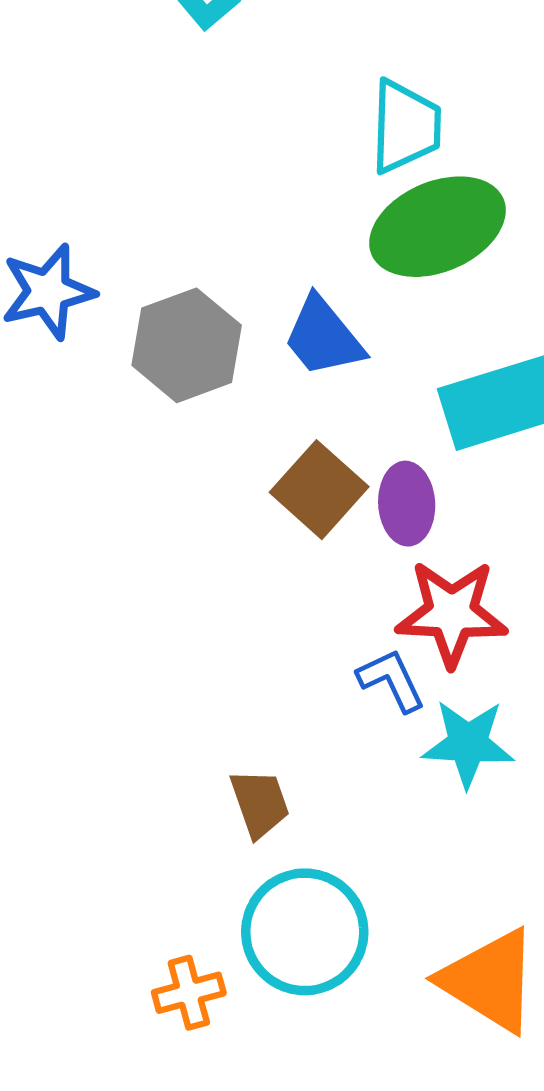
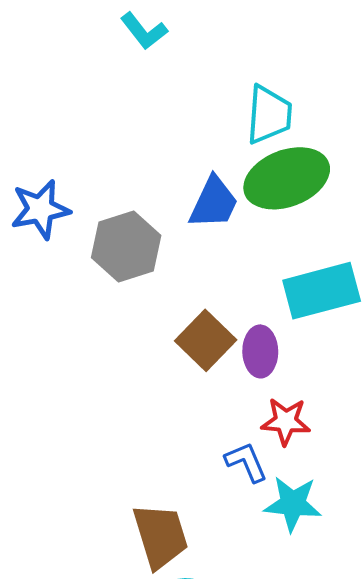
blue trapezoid: (323, 337) -> (214, 203), moved, turned -118
red star: (452, 613) -> (286, 421), size x0.7
brown trapezoid: (260, 803) -> (160, 536), size x1.5

